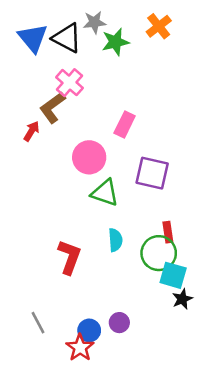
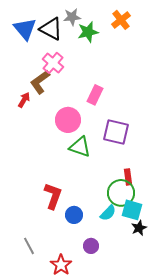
cyan semicircle: (115, 240) -> (108, 213), moved, turned 48
blue circle: (89, 330) -> (74, 215), moved

